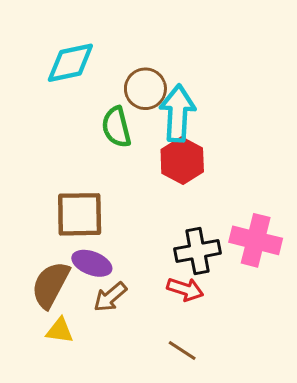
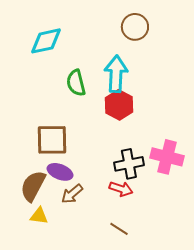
brown circle: (145, 89) -> (135, 27), moved

